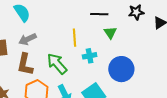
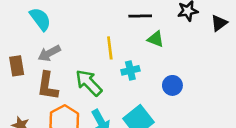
green triangle: (110, 33) -> (156, 39), turned -32
blue circle: (121, 69) -> (172, 85), size x0.6

